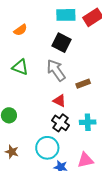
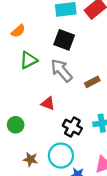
green triangle: (20, 67) -> (29, 60), moved, turned -42
red triangle: (59, 101) -> (48, 103), moved
brown star: (12, 152) -> (30, 159), moved

